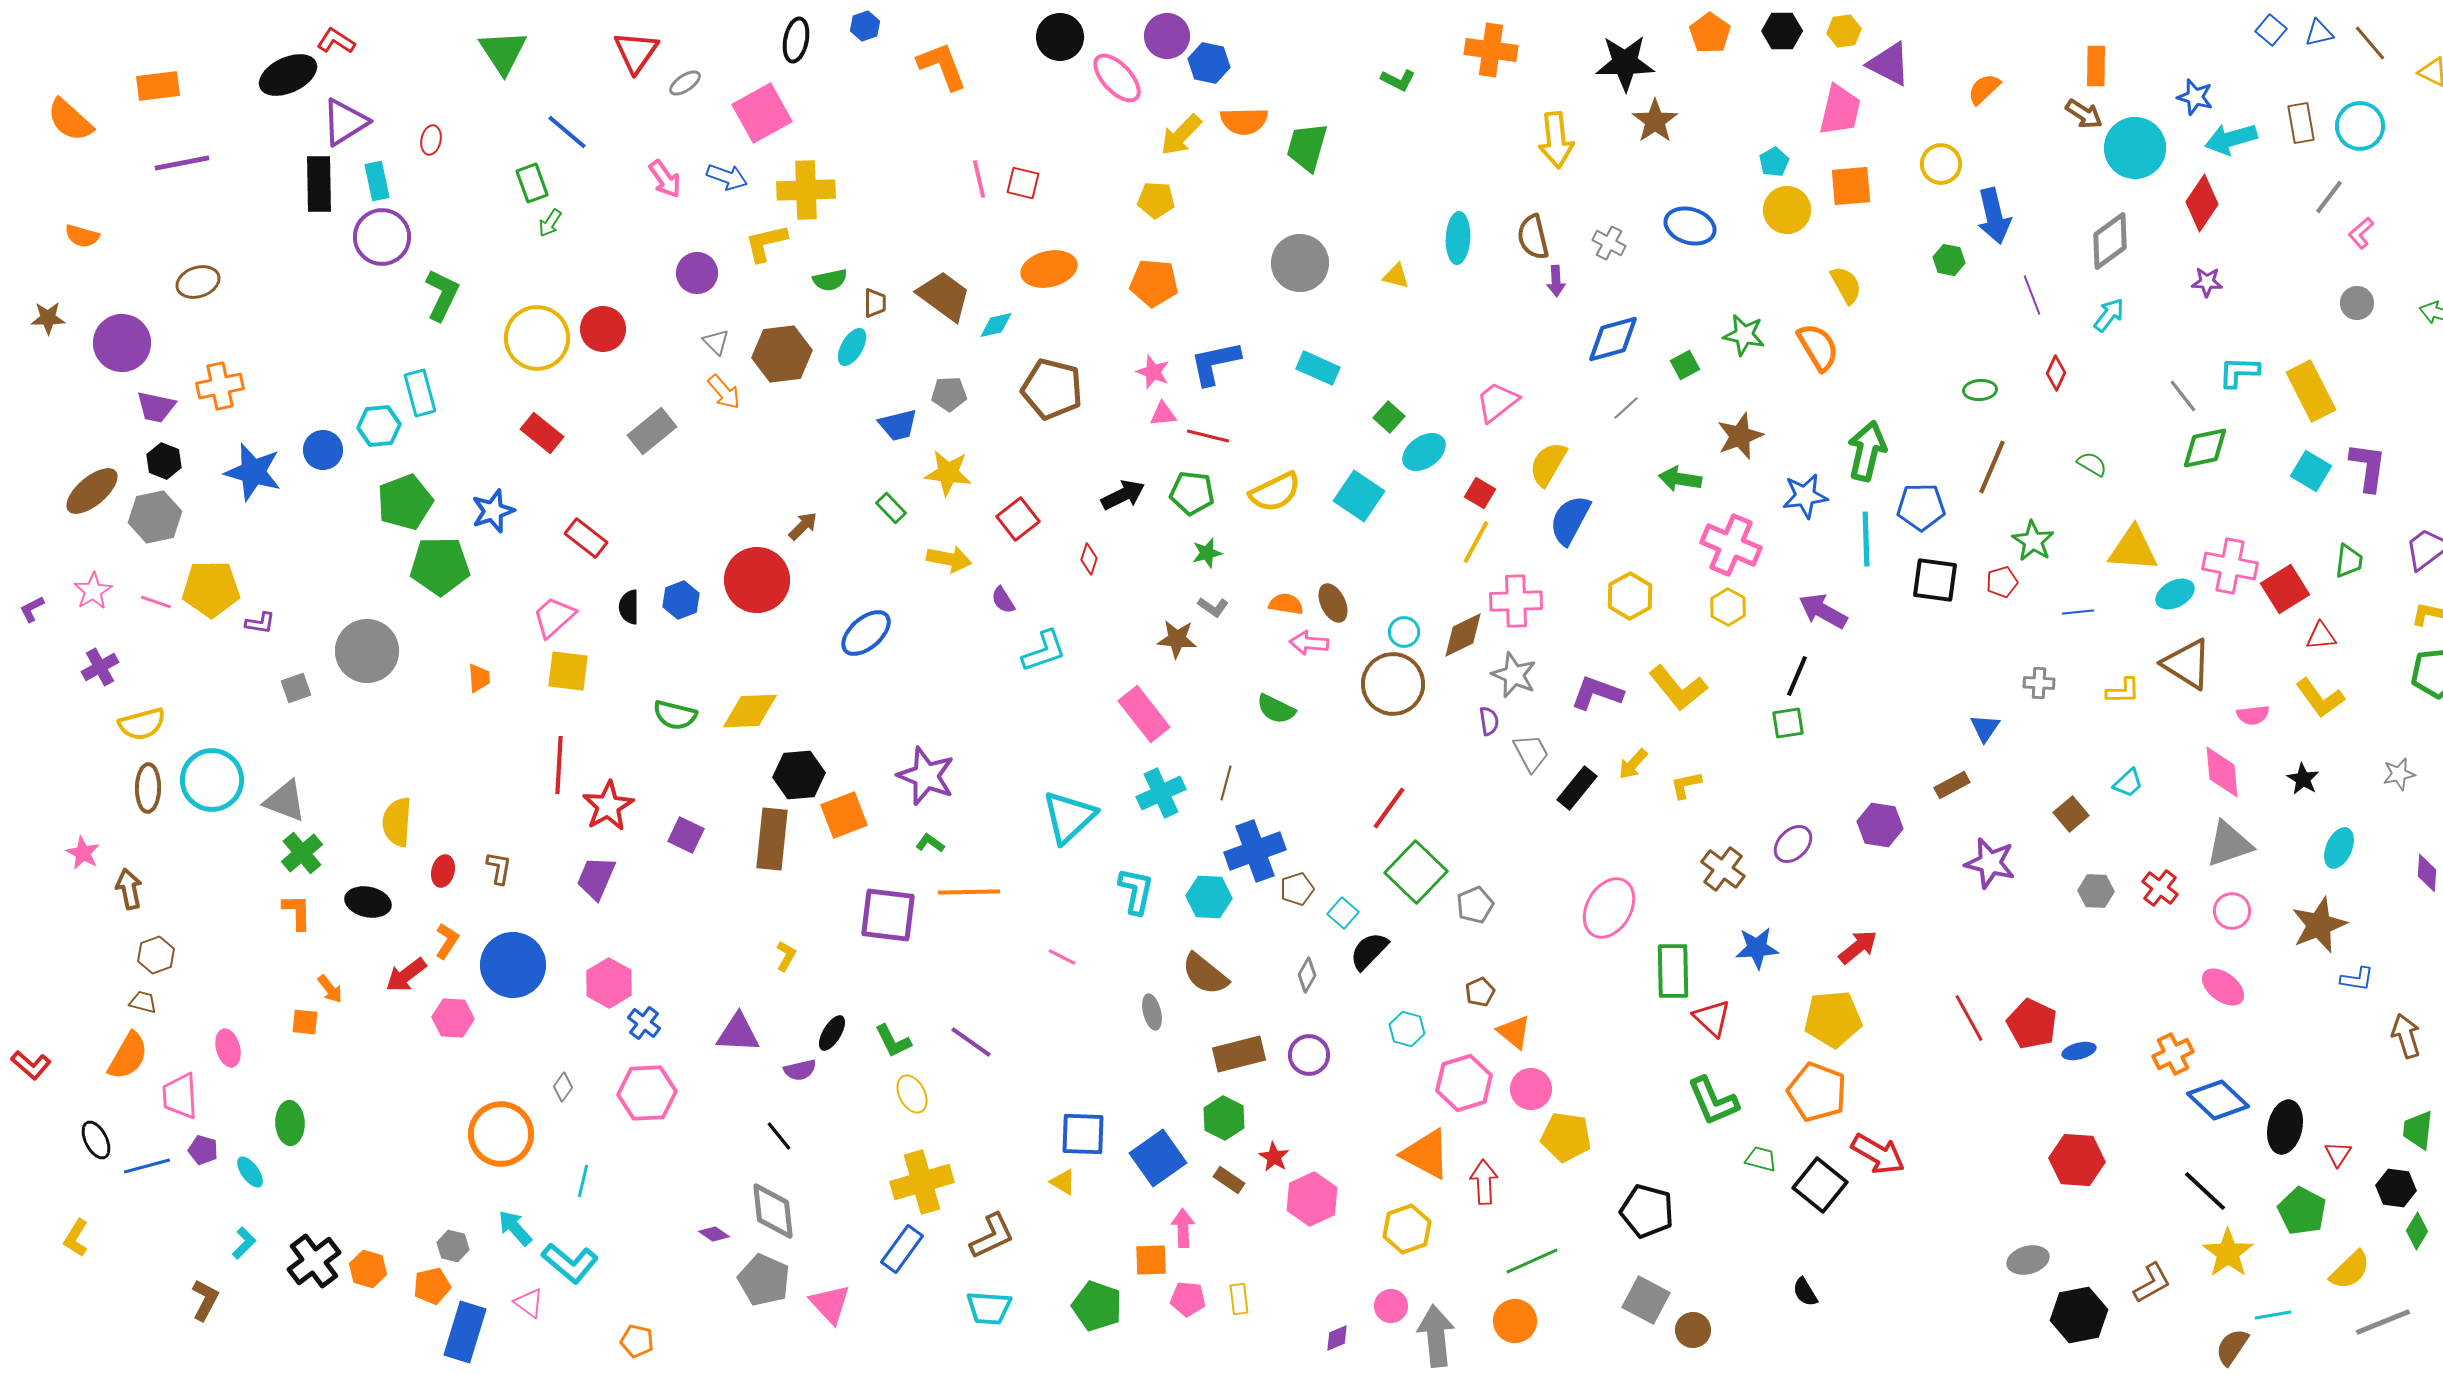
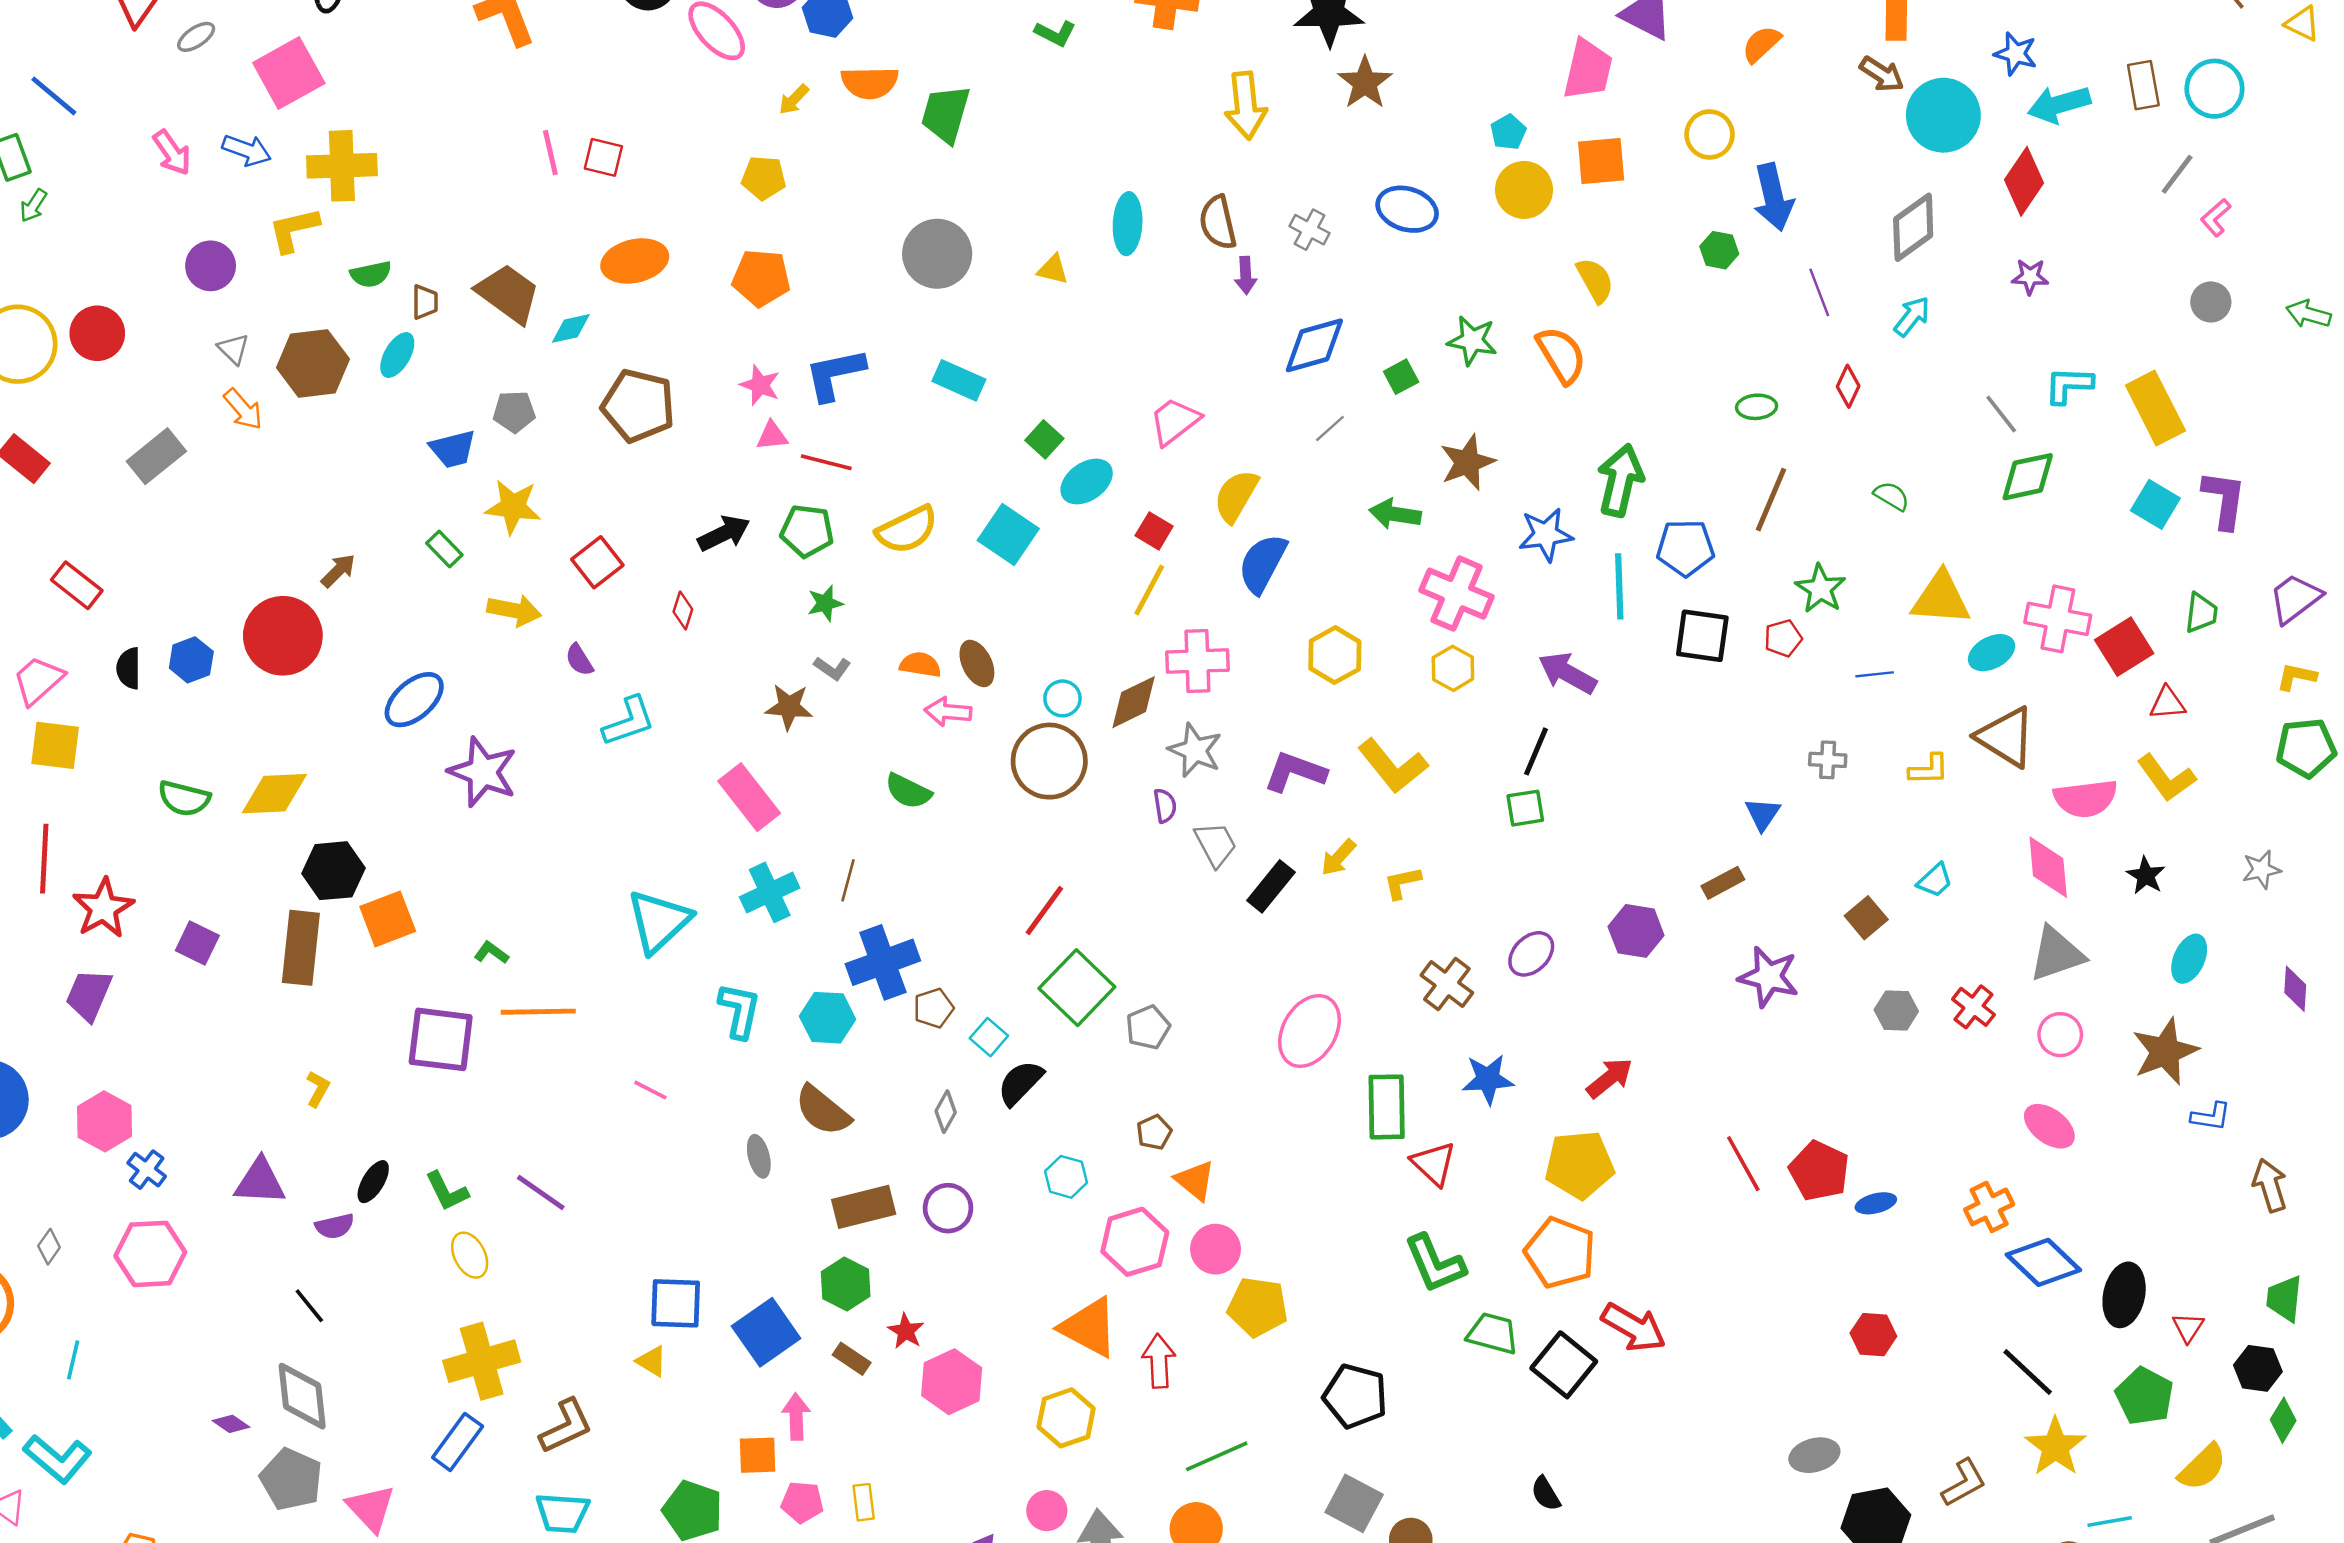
yellow arrow: (1181, 135) -> (794, 100), size x0.6
pink semicircle: (2253, 715) -> (2086, 798), size x1.6
purple star: (926, 776) -> (483, 772), moved
green trapezoid: (1761, 1159) -> (1493, 1333), size x1.4
red hexagon: (2077, 1160) -> (1873, 1335), size x0.7

